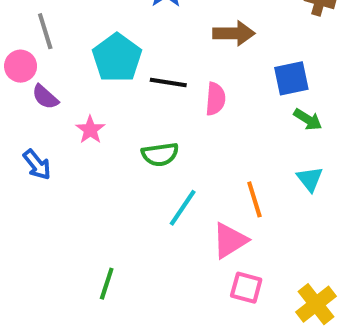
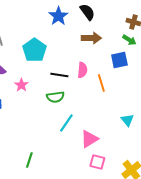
black line: (168, 83) -> (59, 75), moved
green arrow: (308, 119) -> (129, 40), moved
cyan triangle: (310, 179) -> (127, 120), moved
orange line: (254, 199) -> (101, 83), moved

